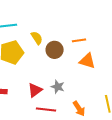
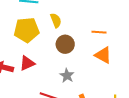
brown circle: (55, 50) -> (65, 44), moved
red triangle: (35, 90) -> (27, 63), moved

